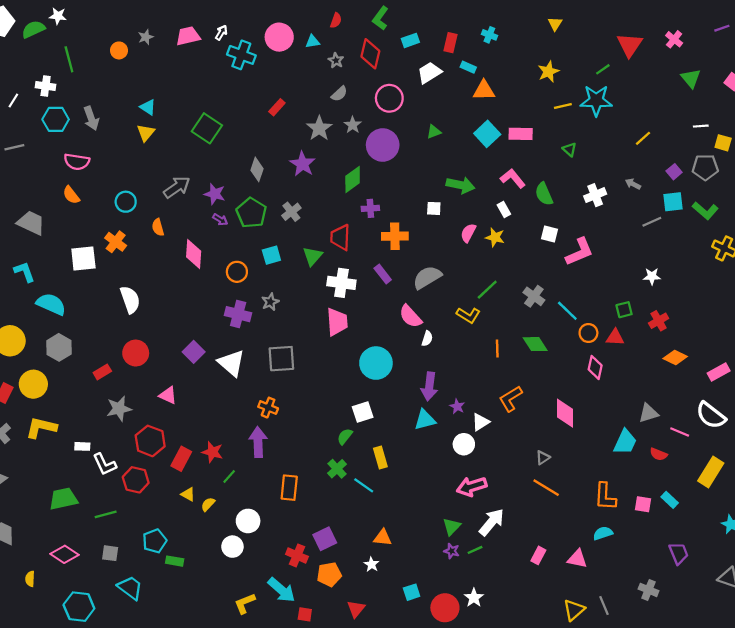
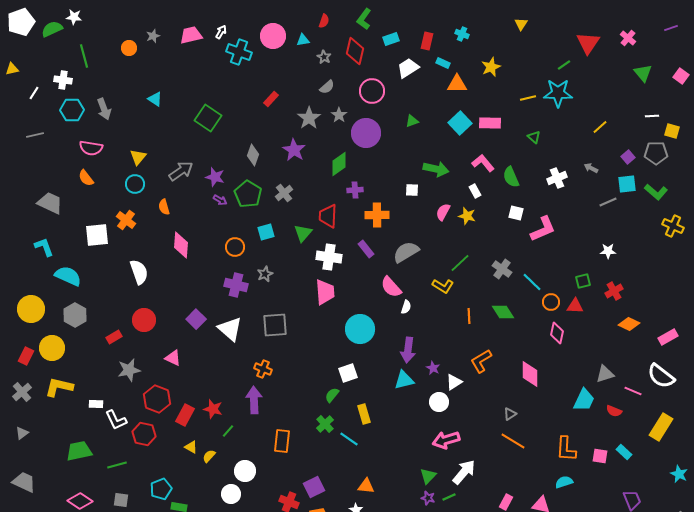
yellow star: (548, 72) -> (491, 67), moved
yellow triangle: (146, 133) -> (138, 157), moved
pink diamond: (194, 254) -> (181, 245), moved

